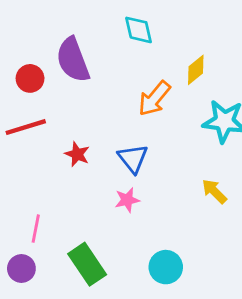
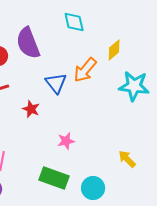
blue triangle: (133, 158) -> (56, 83), moved
yellow arrow: (214, 191) -> (127, 159), moved
green rectangle: (87, 264) -> (54, 178), moved, turned -36

